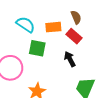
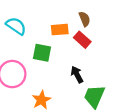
cyan semicircle: (26, 25) -> (16, 26), moved
black arrow: (70, 59) -> (77, 74), moved

